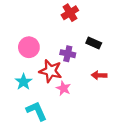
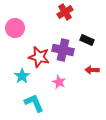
pink circle: (29, 47) -> (15, 28), moved
purple cross: (68, 54) -> (63, 50), size x1.5
red star: (51, 71) -> (39, 57), moved

